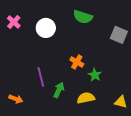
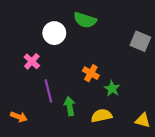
green semicircle: (83, 17) -> (85, 20), moved
pink cross: (14, 22) -> (32, 61), moved
green arrow: (59, 90) -> (70, 106), turned -35

